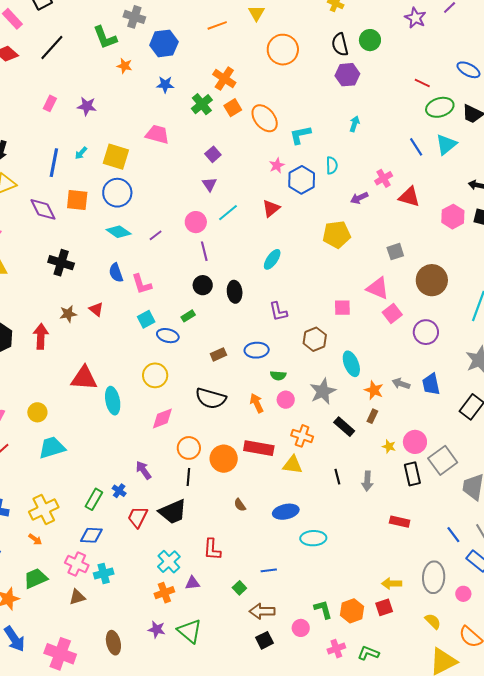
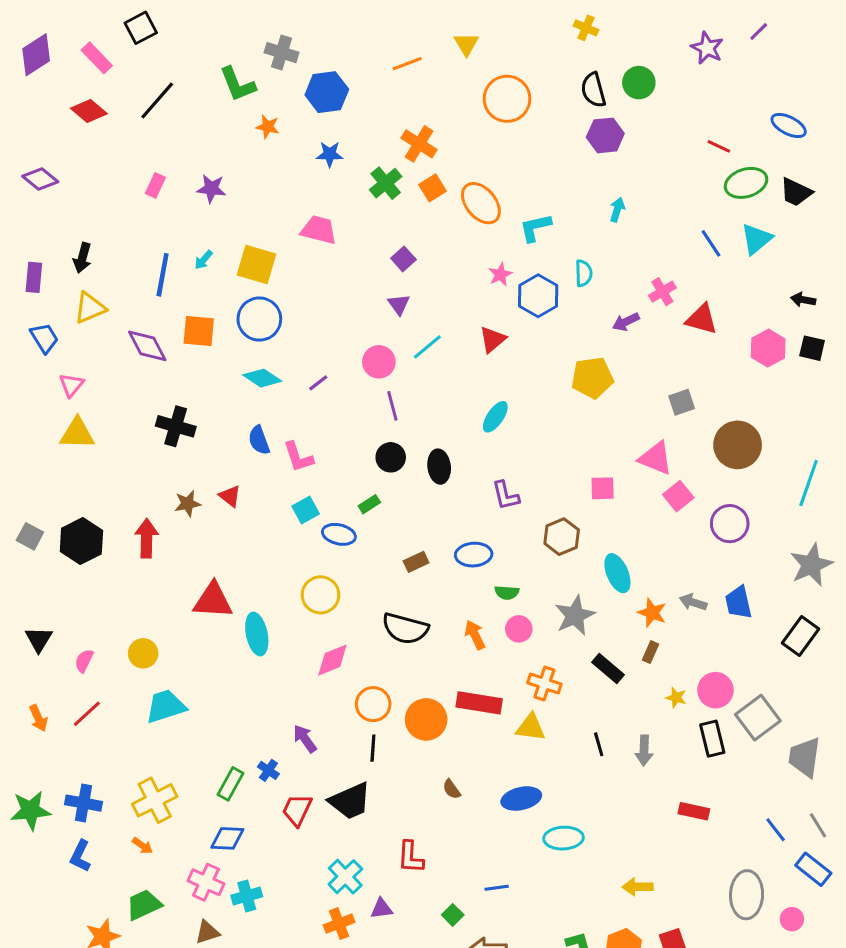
yellow arrow: (392, 584) -> (638, 887), moved

